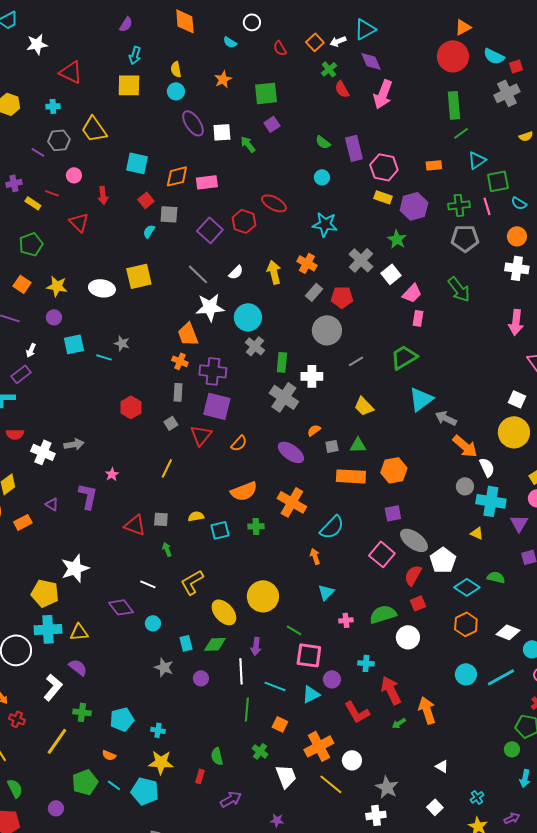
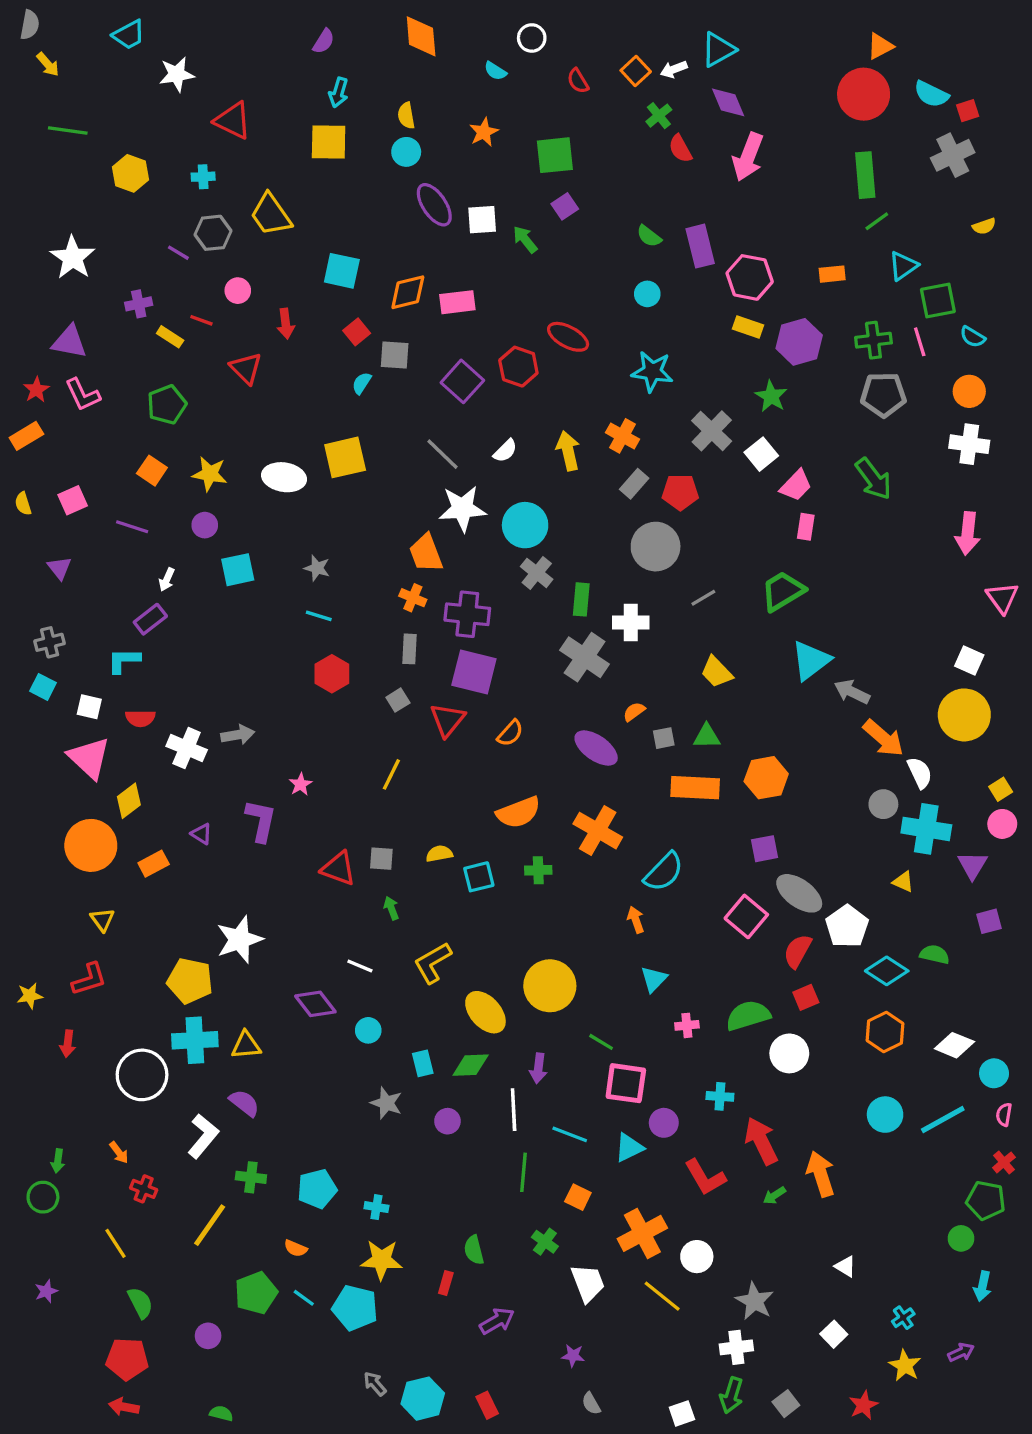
cyan line: (104, 357) -> (319, 616), moved

